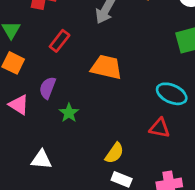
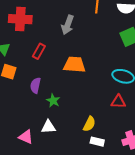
pink triangle: (19, 105) -> (26, 137), moved
white triangle: (41, 160) -> (48, 127), moved

